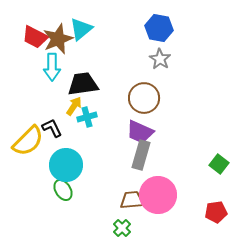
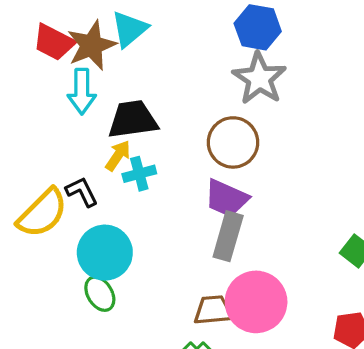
gray star: (160, 59) -> (259, 78), size x1.5

